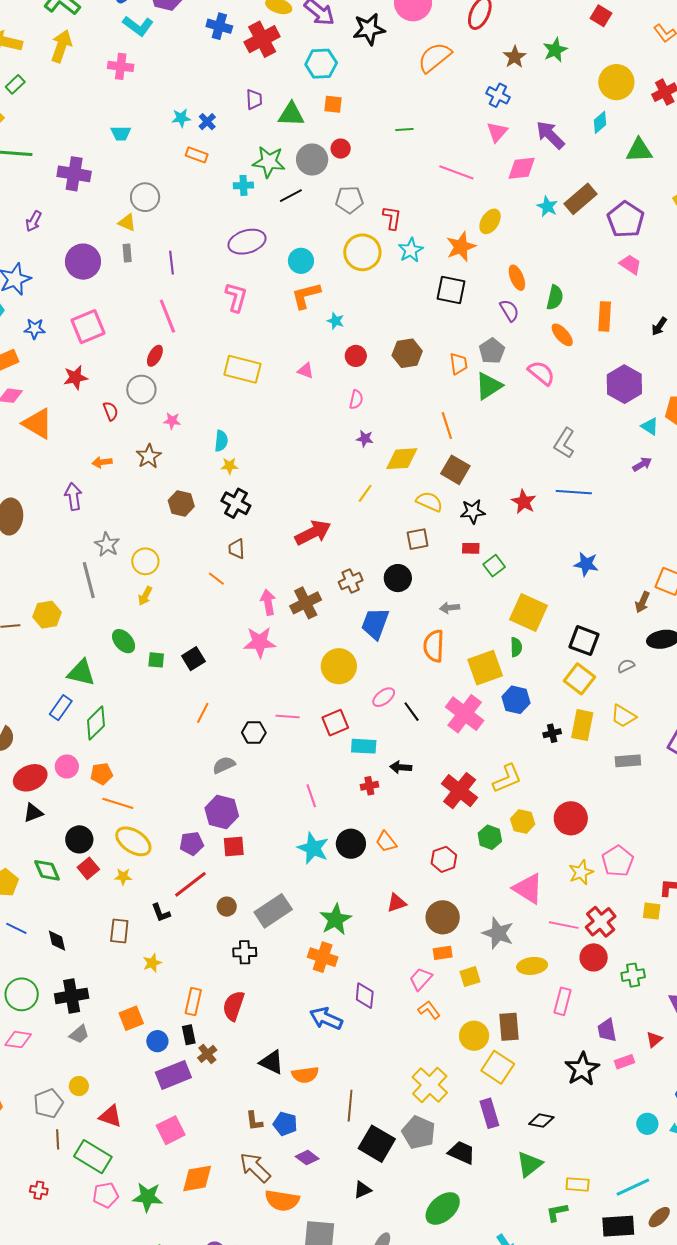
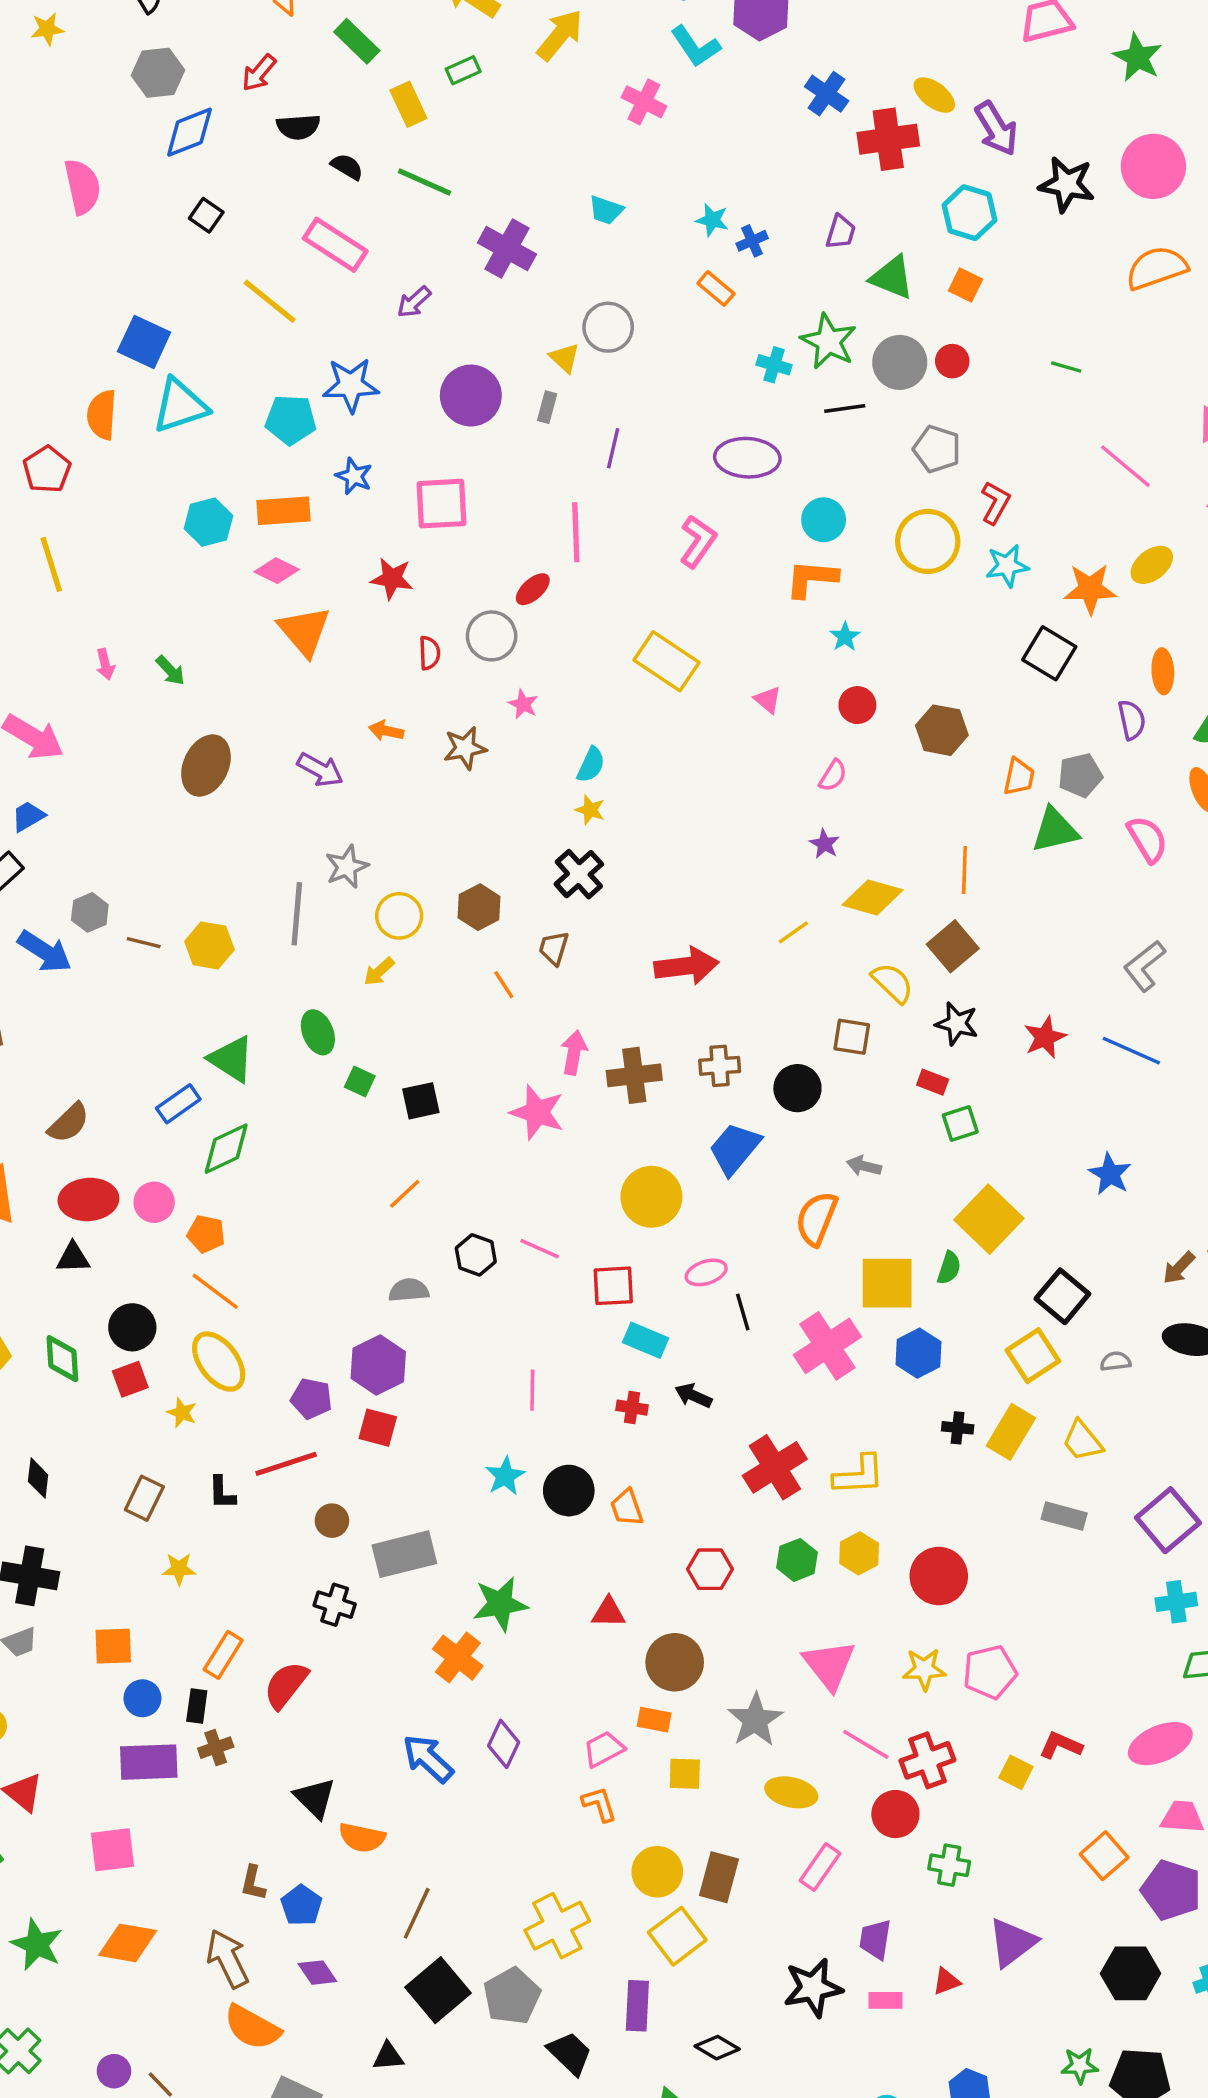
purple arrow: (73, 497) -> (320, 770), turned 108
brown hexagon: (181, 503) -> (479, 907), moved
cyan star: (313, 848) -> (505, 1476), size x0.7

